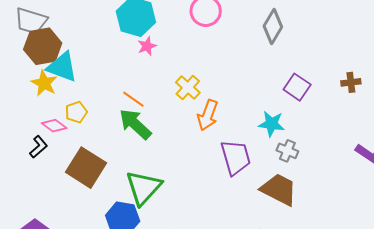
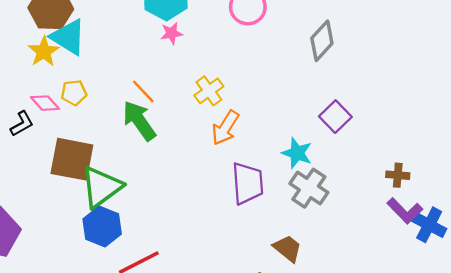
brown cross: (351, 82) -> (398, 175), moved
gray cross: (287, 151) -> (309, 188), size x1.5
brown square: (86, 168) -> (72, 159), turned -33
green triangle: (144, 188) -> (101, 187), moved
brown trapezoid: (279, 189) -> (288, 248), moved, size x0.7

